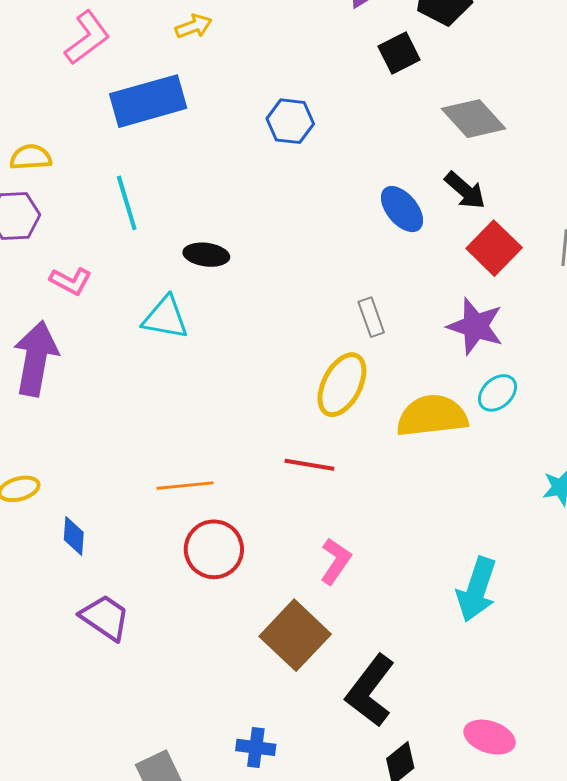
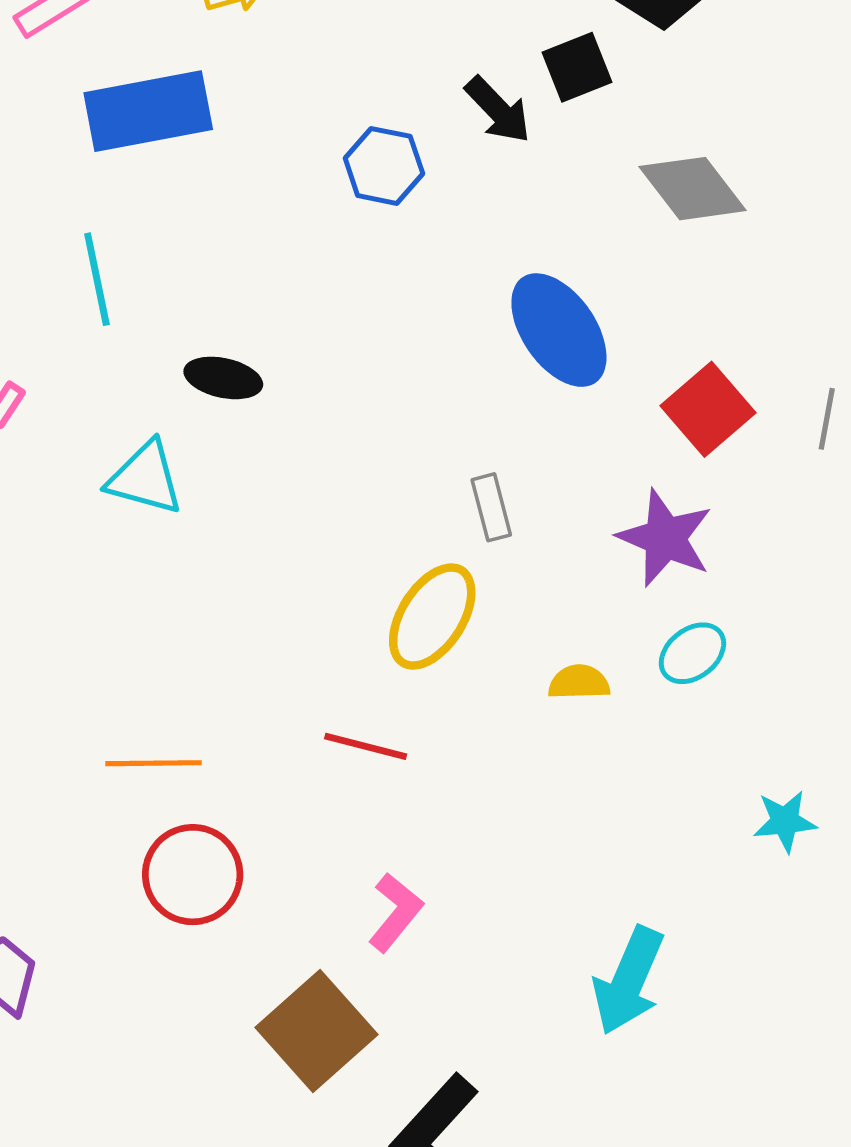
black arrow: (465, 190) -> (498, 110), moved
blue ellipse: (402, 209) -> (559, 330), size x1.4
yellow semicircle: (432, 416) -> (579, 682), size x0.5

